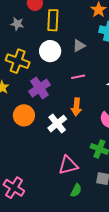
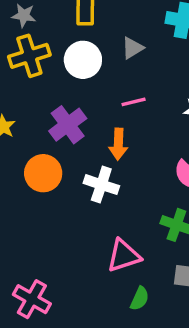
yellow cross: (18, 61) -> (29, 56), moved, turned -35
orange arrow: (76, 107) -> (118, 144), moved
white cross: (57, 124) -> (101, 185), turned -30

